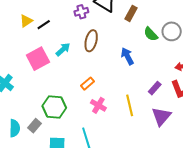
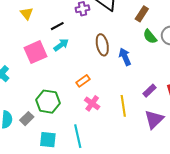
brown rectangle: (131, 13) -> (142, 14), moved
yellow triangle: (26, 21) -> (27, 13), turned -40
black line: (44, 25) -> (57, 26), moved
brown ellipse: (91, 41) -> (102, 45), moved, turned -30

